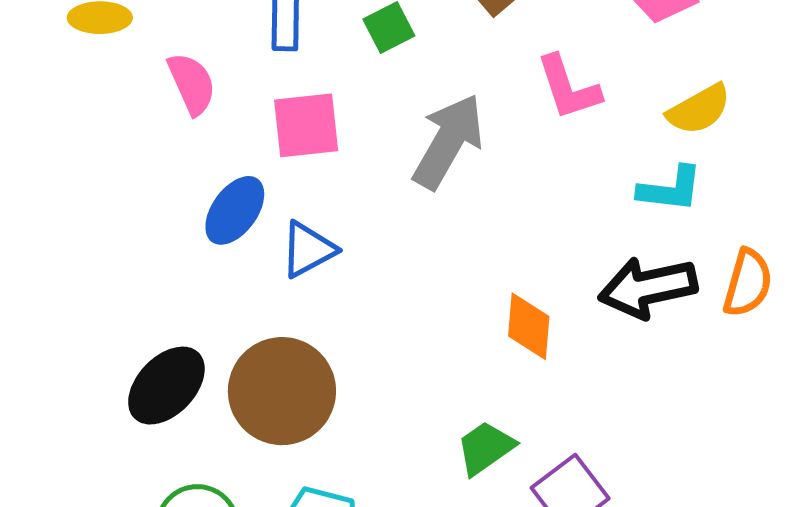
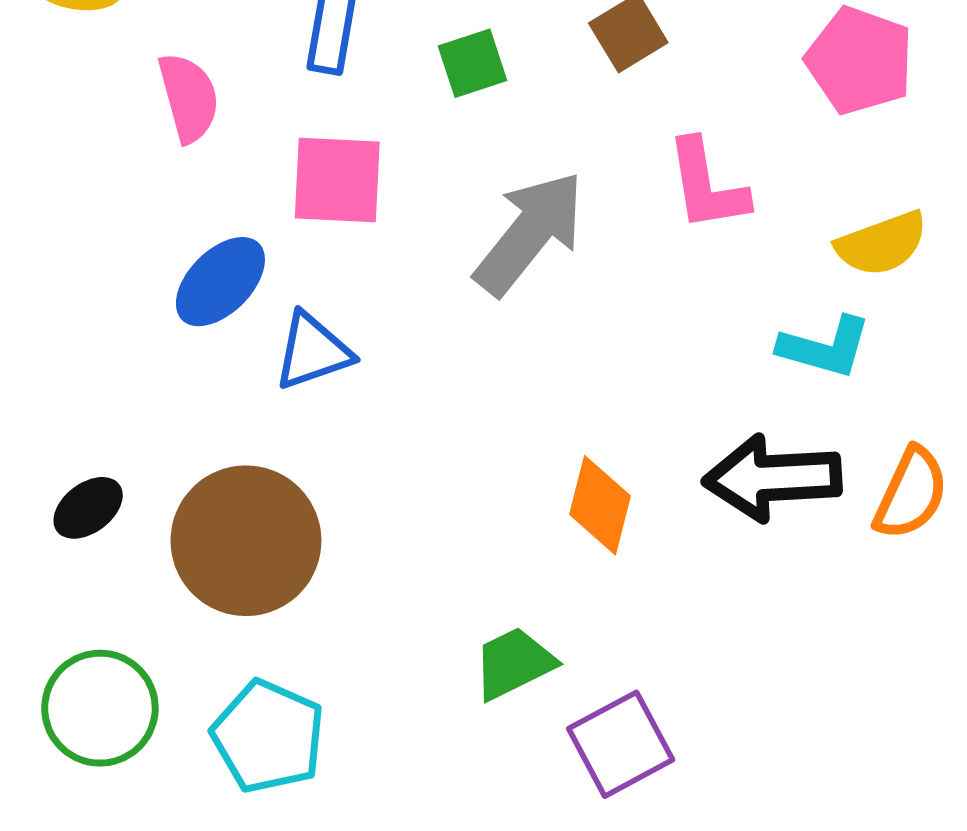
black ellipse: (166, 386) -> (88, 508), size x0.6

